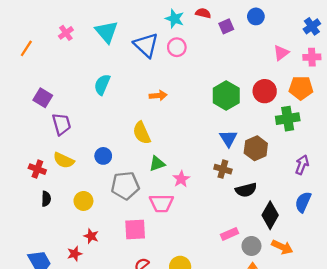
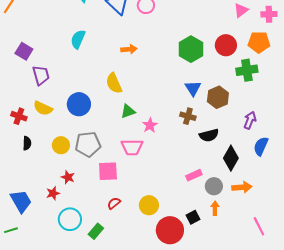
blue circle: (103, 156) -> (79, 104), size x1.5
purple arrow: (302, 165) -> (250, 120), moved
gray pentagon: (125, 186) -> (88, 144), moved
orange arrow: (282, 247) -> (242, 187), turned -30

